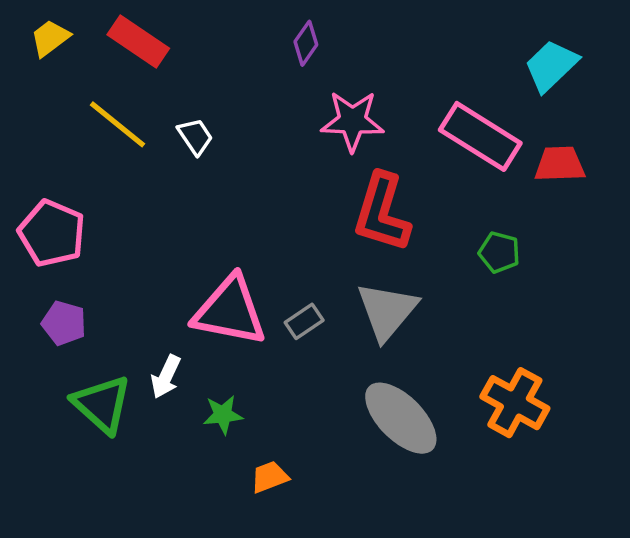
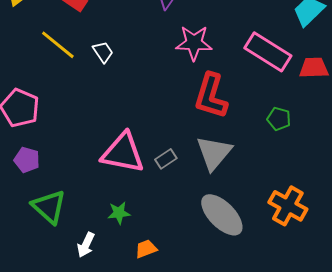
white arrow: (166, 377) -> (86, 245), moved

